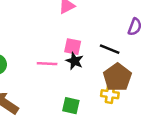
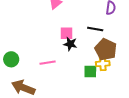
pink line: (47, 64) -> (48, 63), moved
green square: (71, 106) -> (90, 72), moved

